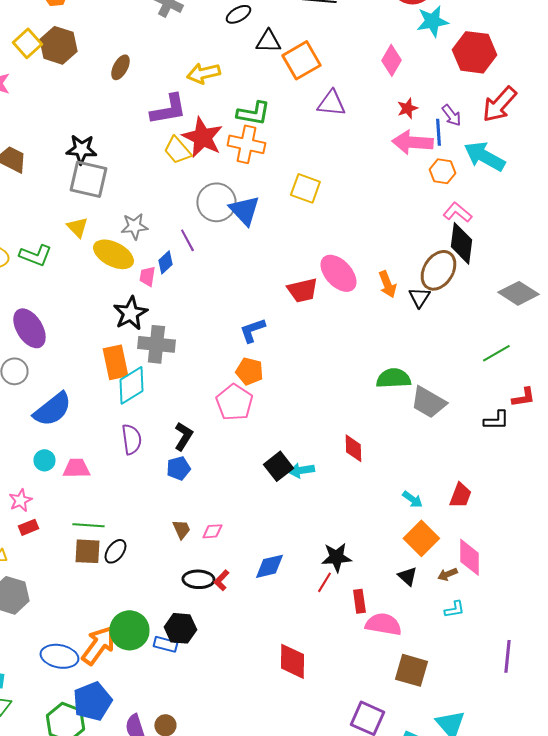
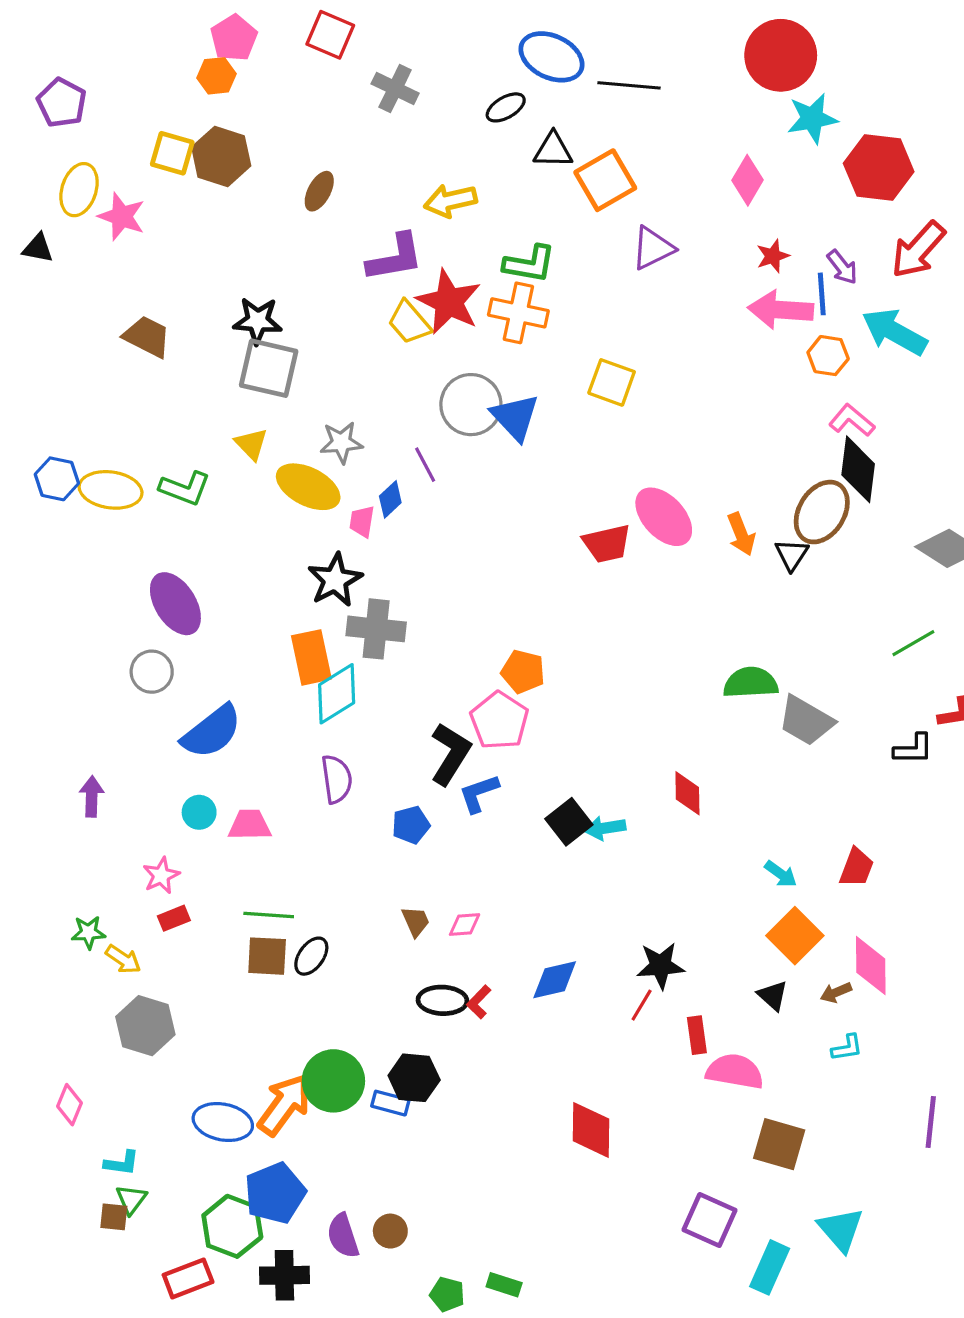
yellow square: (27, 43) -> (172, 153), turned -32
purple triangle: (331, 103) -> (653, 248), turned -32
blue L-shape: (252, 330) -> (479, 793), moved
black L-shape: (183, 436) -> (450, 754), moved, size x1.4

